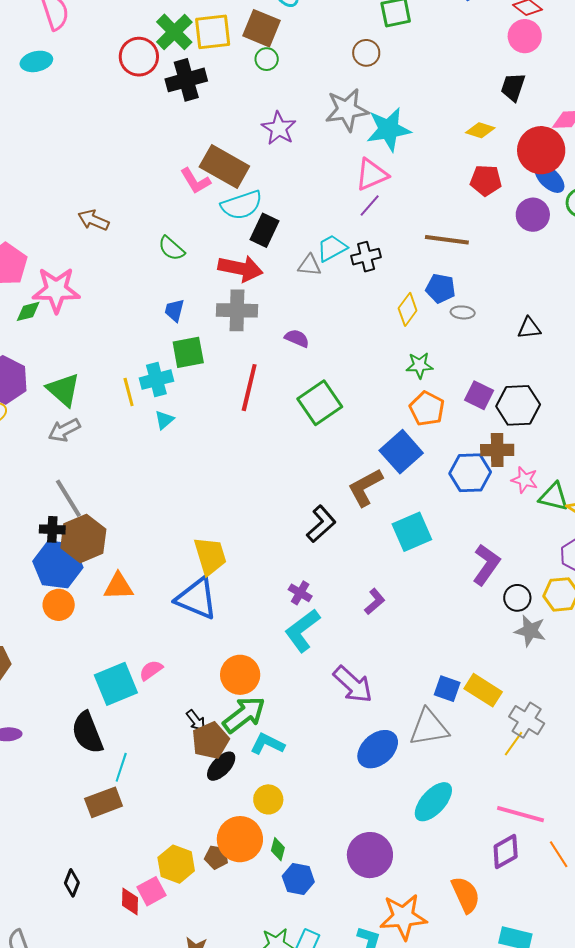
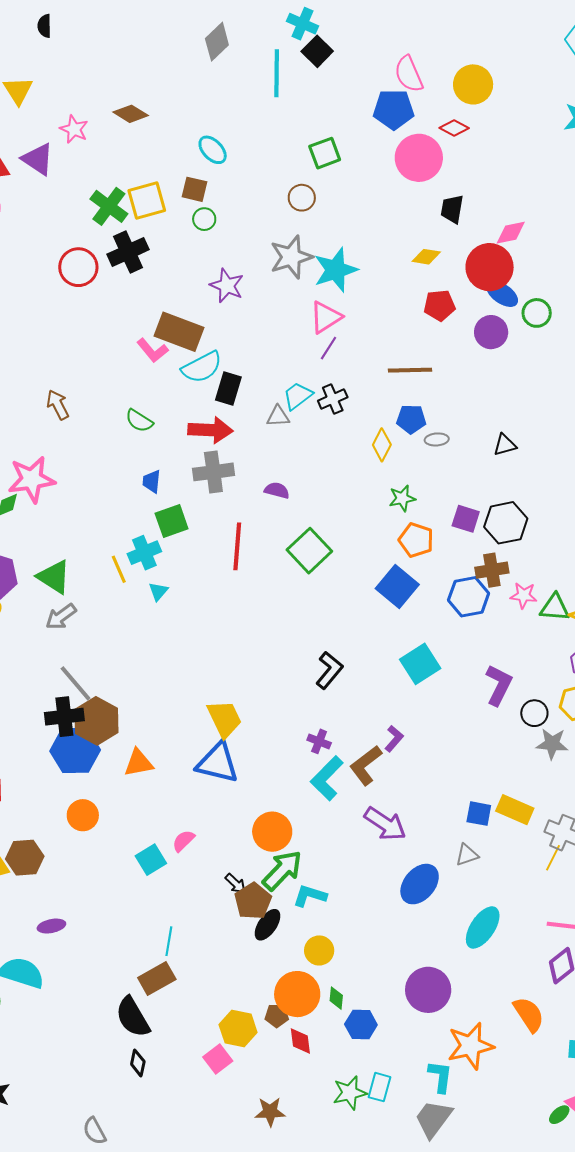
brown square: (262, 28) -> (195, 189), size x0.7
pink circle: (525, 36) -> (419, 158), moved, size x1.4
red circle: (139, 57) -> (78, 267), moved
brown arrow: (93, 220) -> (58, 405), turned 48
brown L-shape: (365, 487) -> (366, 765), moved
black cross: (52, 529) -> (64, 717), size x1.5
orange circle: (59, 605) -> (83, 815), moved
cyan square: (116, 684) -> (151, 860), size x0.7
gray triangle: (429, 728) -> (467, 855), size x0.6
black semicircle: (87, 733) -> (133, 1017), moved
red diamond: (130, 902) -> (300, 1041), moved

